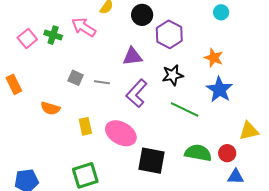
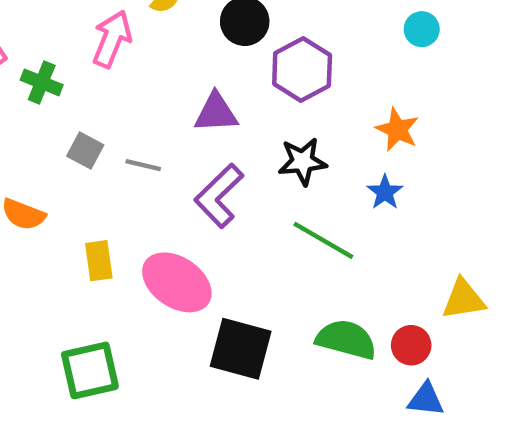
pink arrow: (84, 27) -> (112, 39), turned 75
green cross: (53, 35) -> (42, 82), moved
blue star: (220, 90) -> (385, 192), moved, size x0.6

